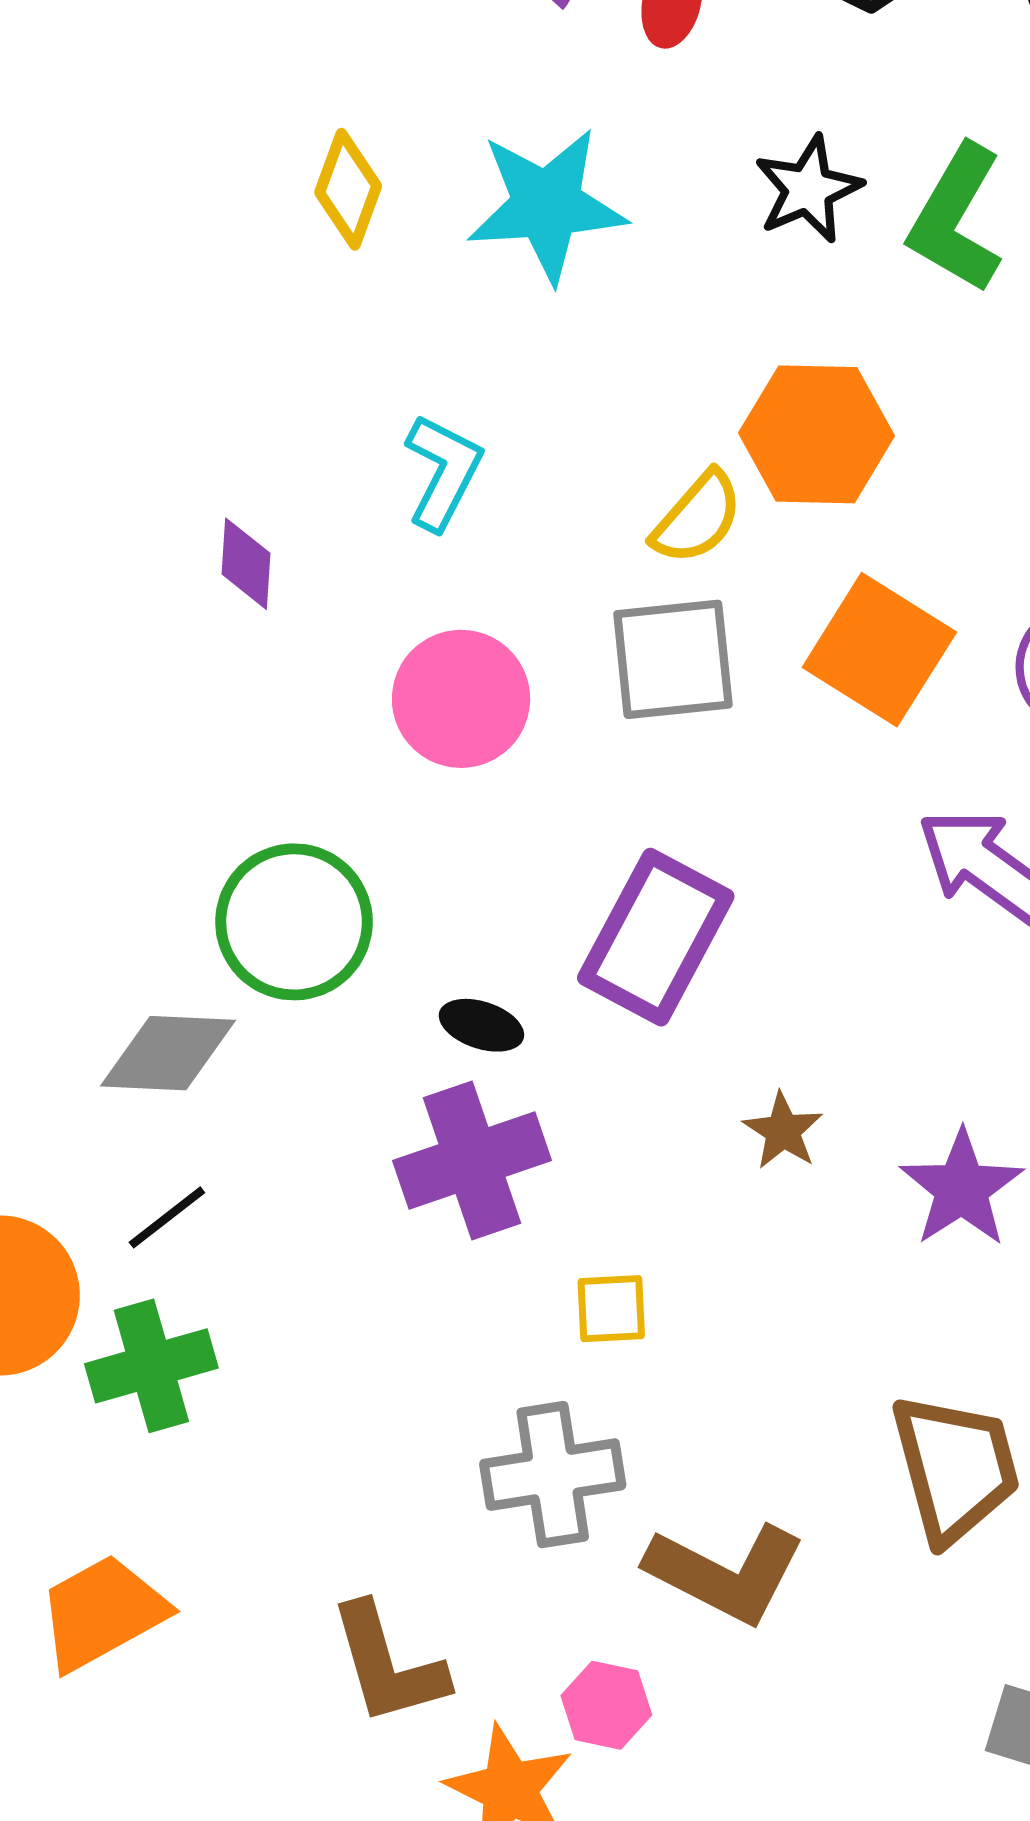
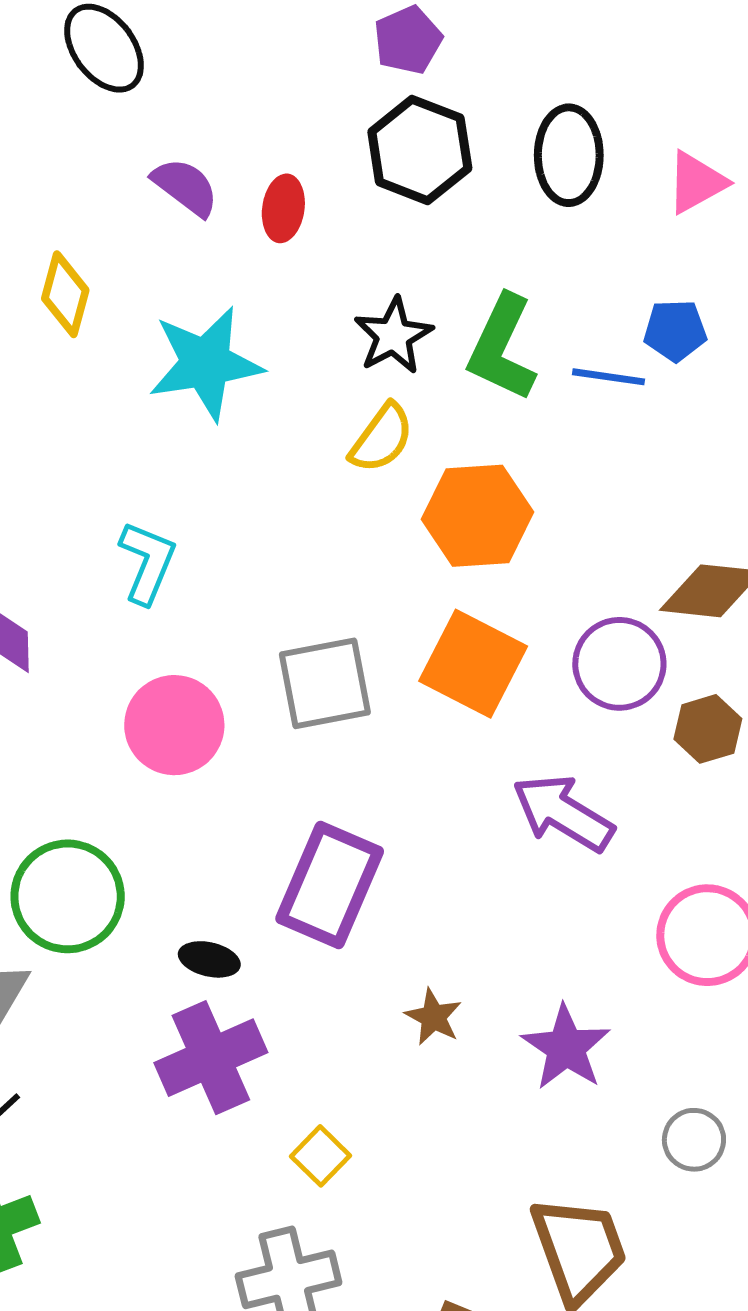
yellow diamond: (348, 189) -> (65, 294), moved
orange hexagon: (817, 434) -> (477, 516), moved
yellow semicircle: (697, 518) -> (382, 438), moved
yellow square: (611, 1309) -> (321, 1156), turned -38

